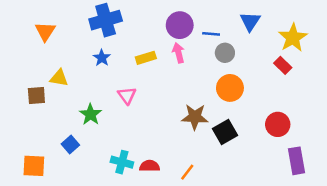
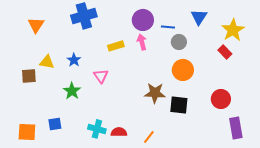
blue star: (102, 58) -> (74, 60), moved
black square: (225, 132) -> (179, 105), turned 36
blue square: (70, 145) -> (55, 124), moved, turned 32

